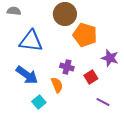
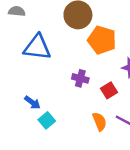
blue arrow: (27, 75) -> (32, 102), moved, size x0.6
orange semicircle: (57, 85) -> (99, 122), moved

